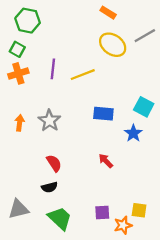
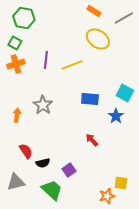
gray line: (145, 36) -> (124, 18), moved
orange arrow: (20, 123) -> (17, 115), moved
red semicircle: (54, 163) -> (26, 151), moved
purple square: (102, 213) -> (69, 170), moved, turned -32

